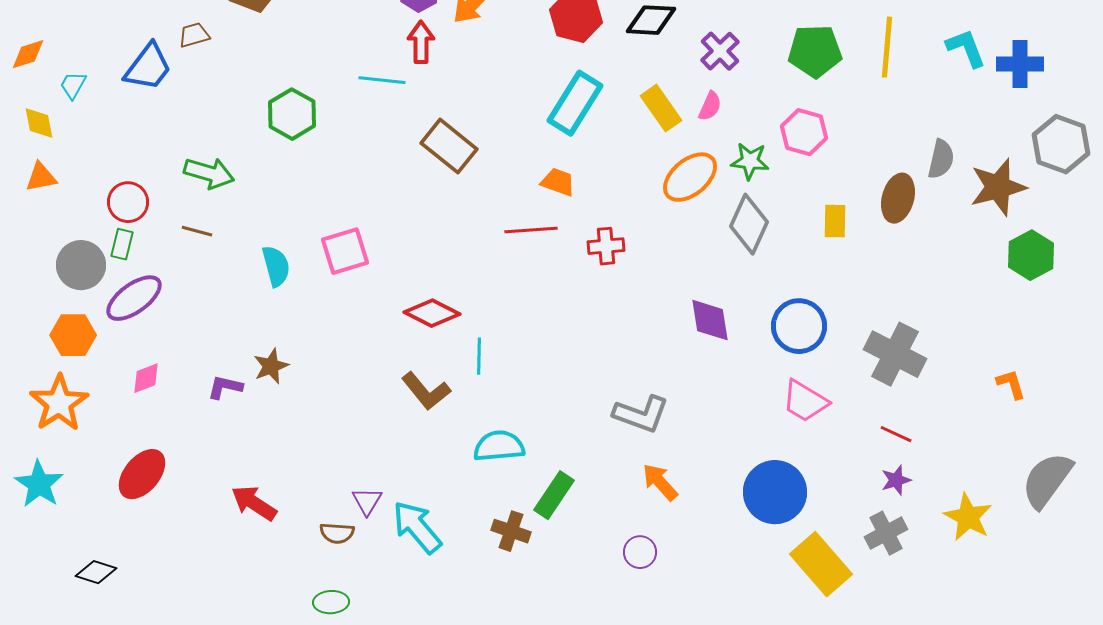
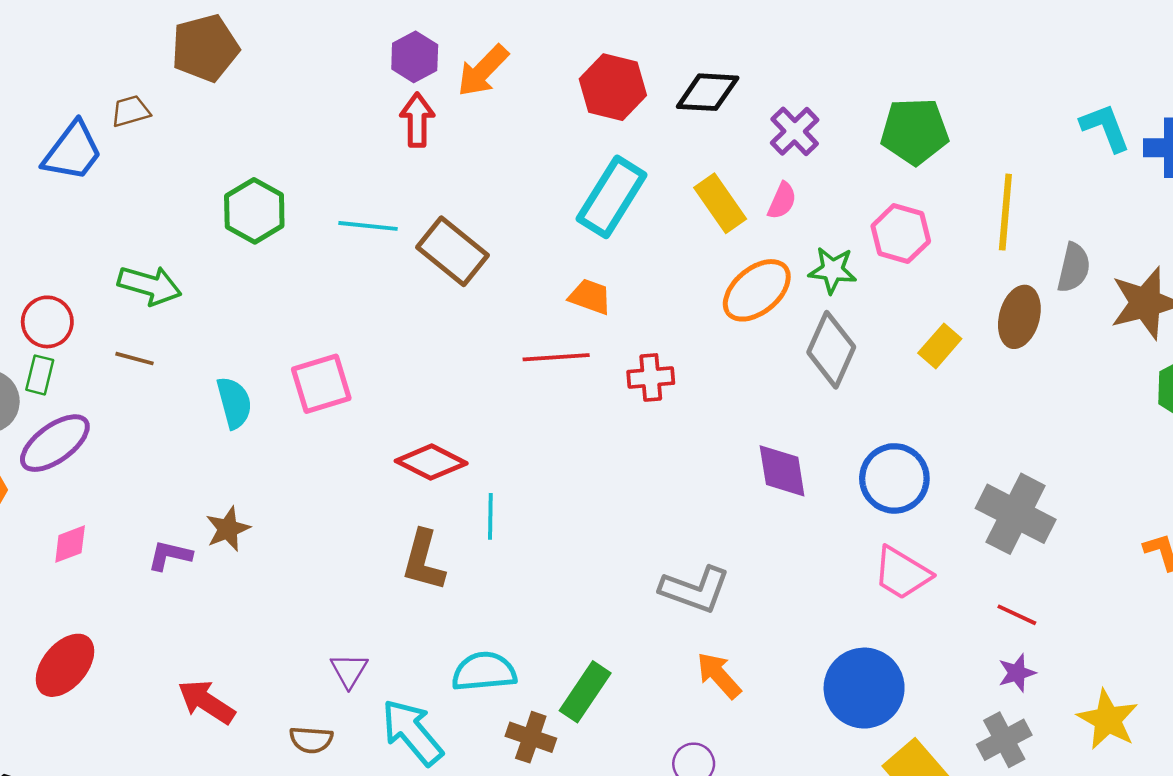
yellow line: (887, 47) -> (1005, 212), moved
cyan line: (382, 80) -> (368, 226), moved
yellow rectangle: (835, 221) -> (940, 346), turned 40
brown L-shape: (426, 391) -> (424, 561), turned 54
cyan semicircle: (499, 446) -> (484, 672), moved
purple triangle: (367, 501) -> (349, 670), moved

